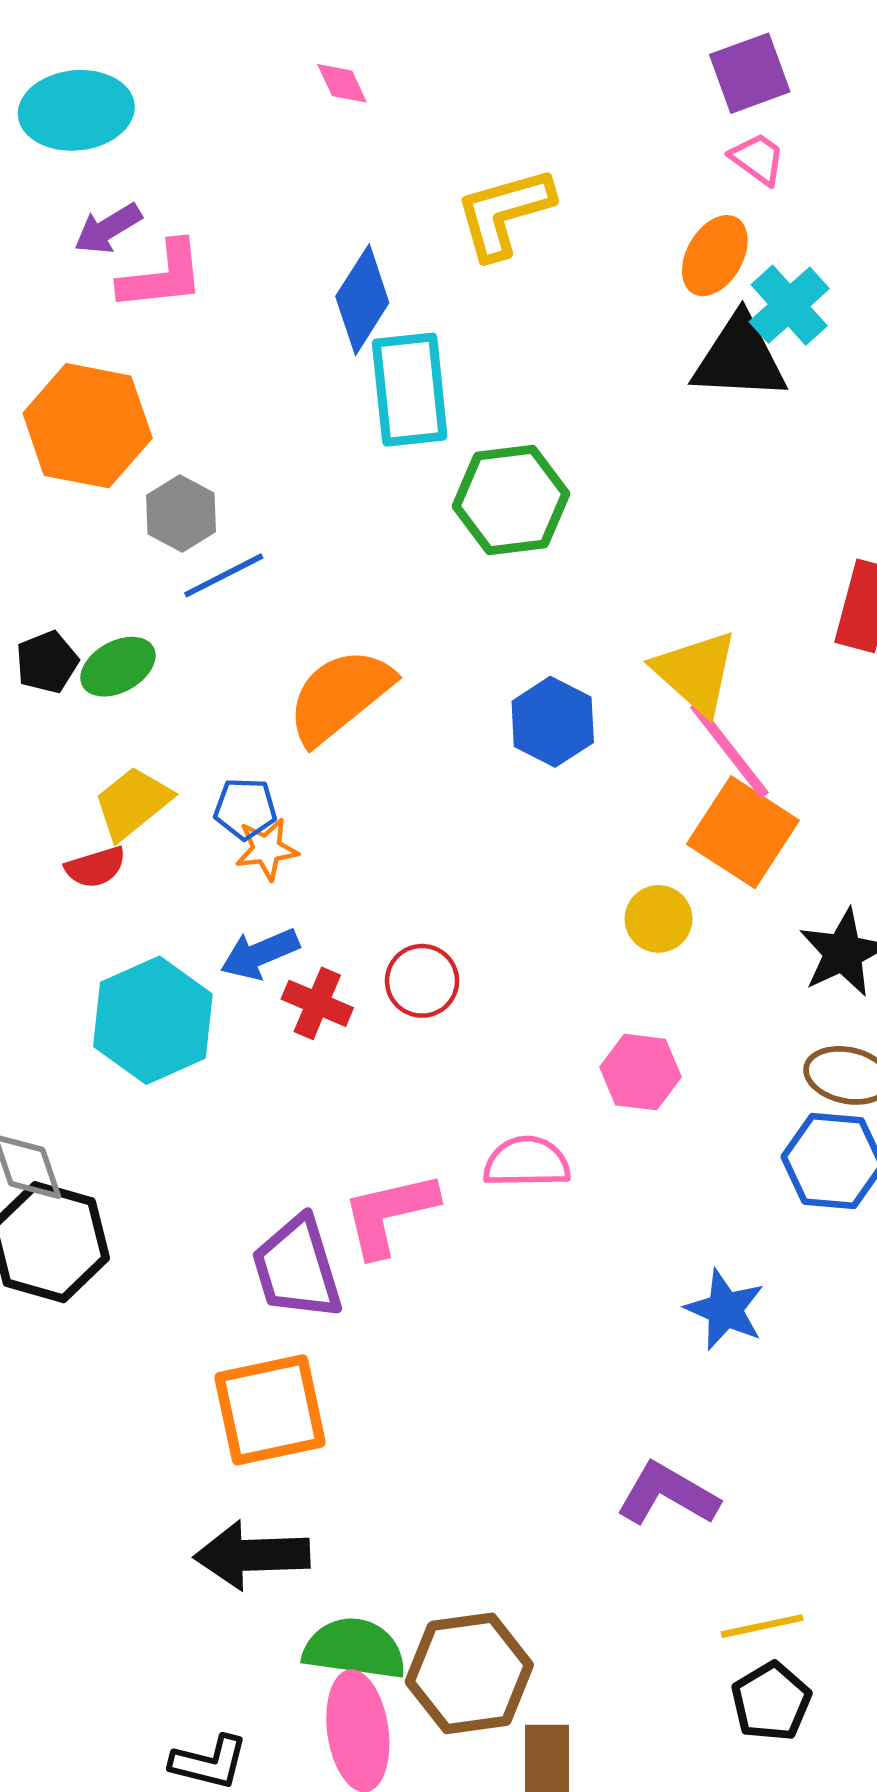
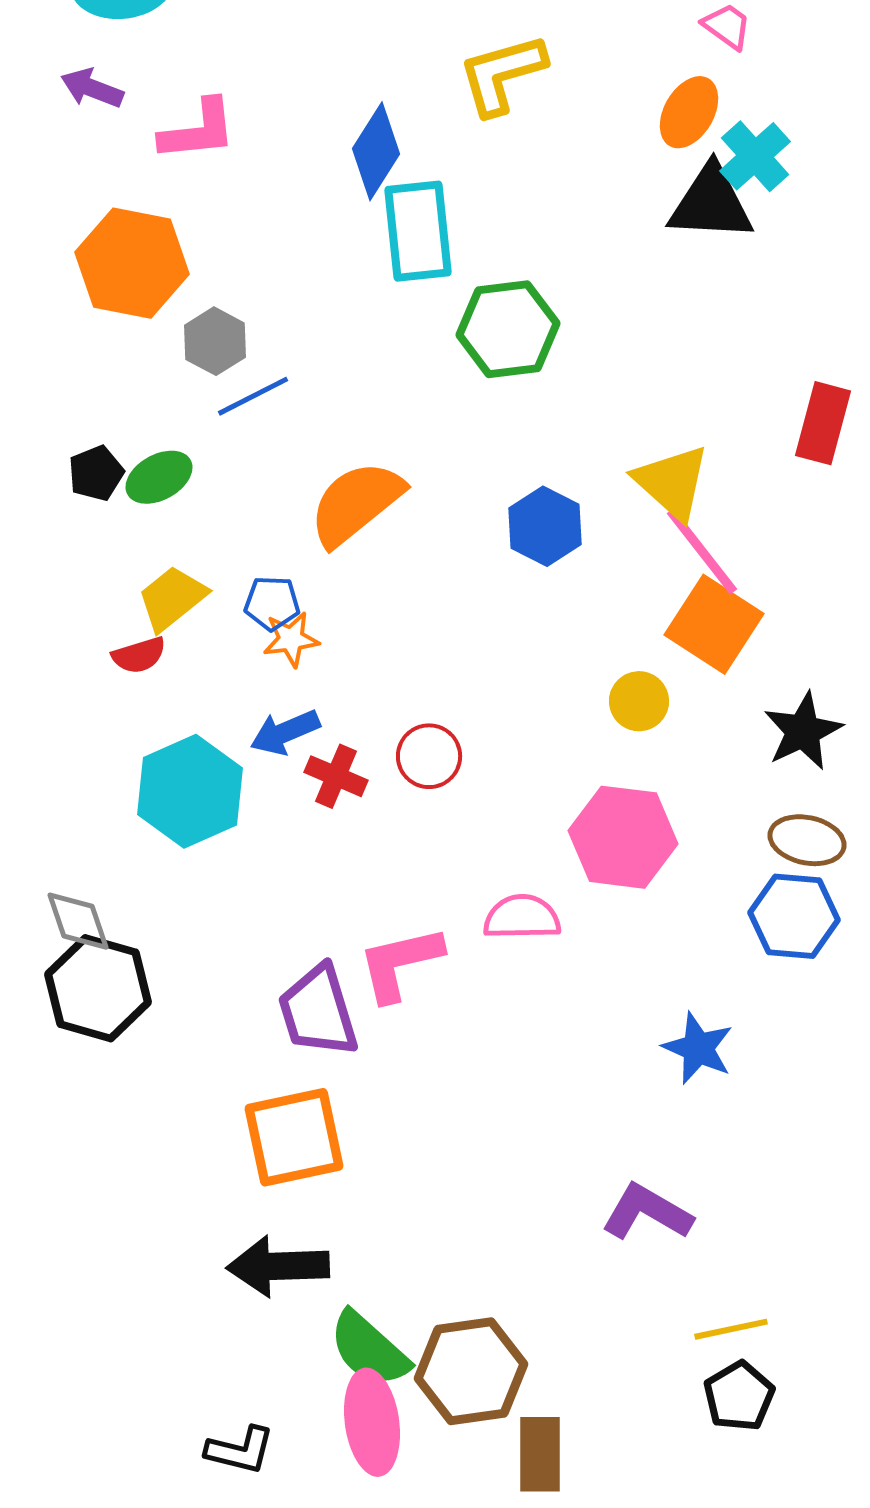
purple arrow: (108, 229) -> (92, 88), moved, turned 52
pink hexagon: (640, 1072) -> (623, 837), size x1.5
green semicircle: (354, 1649) -> (369, 1349), turned -146

